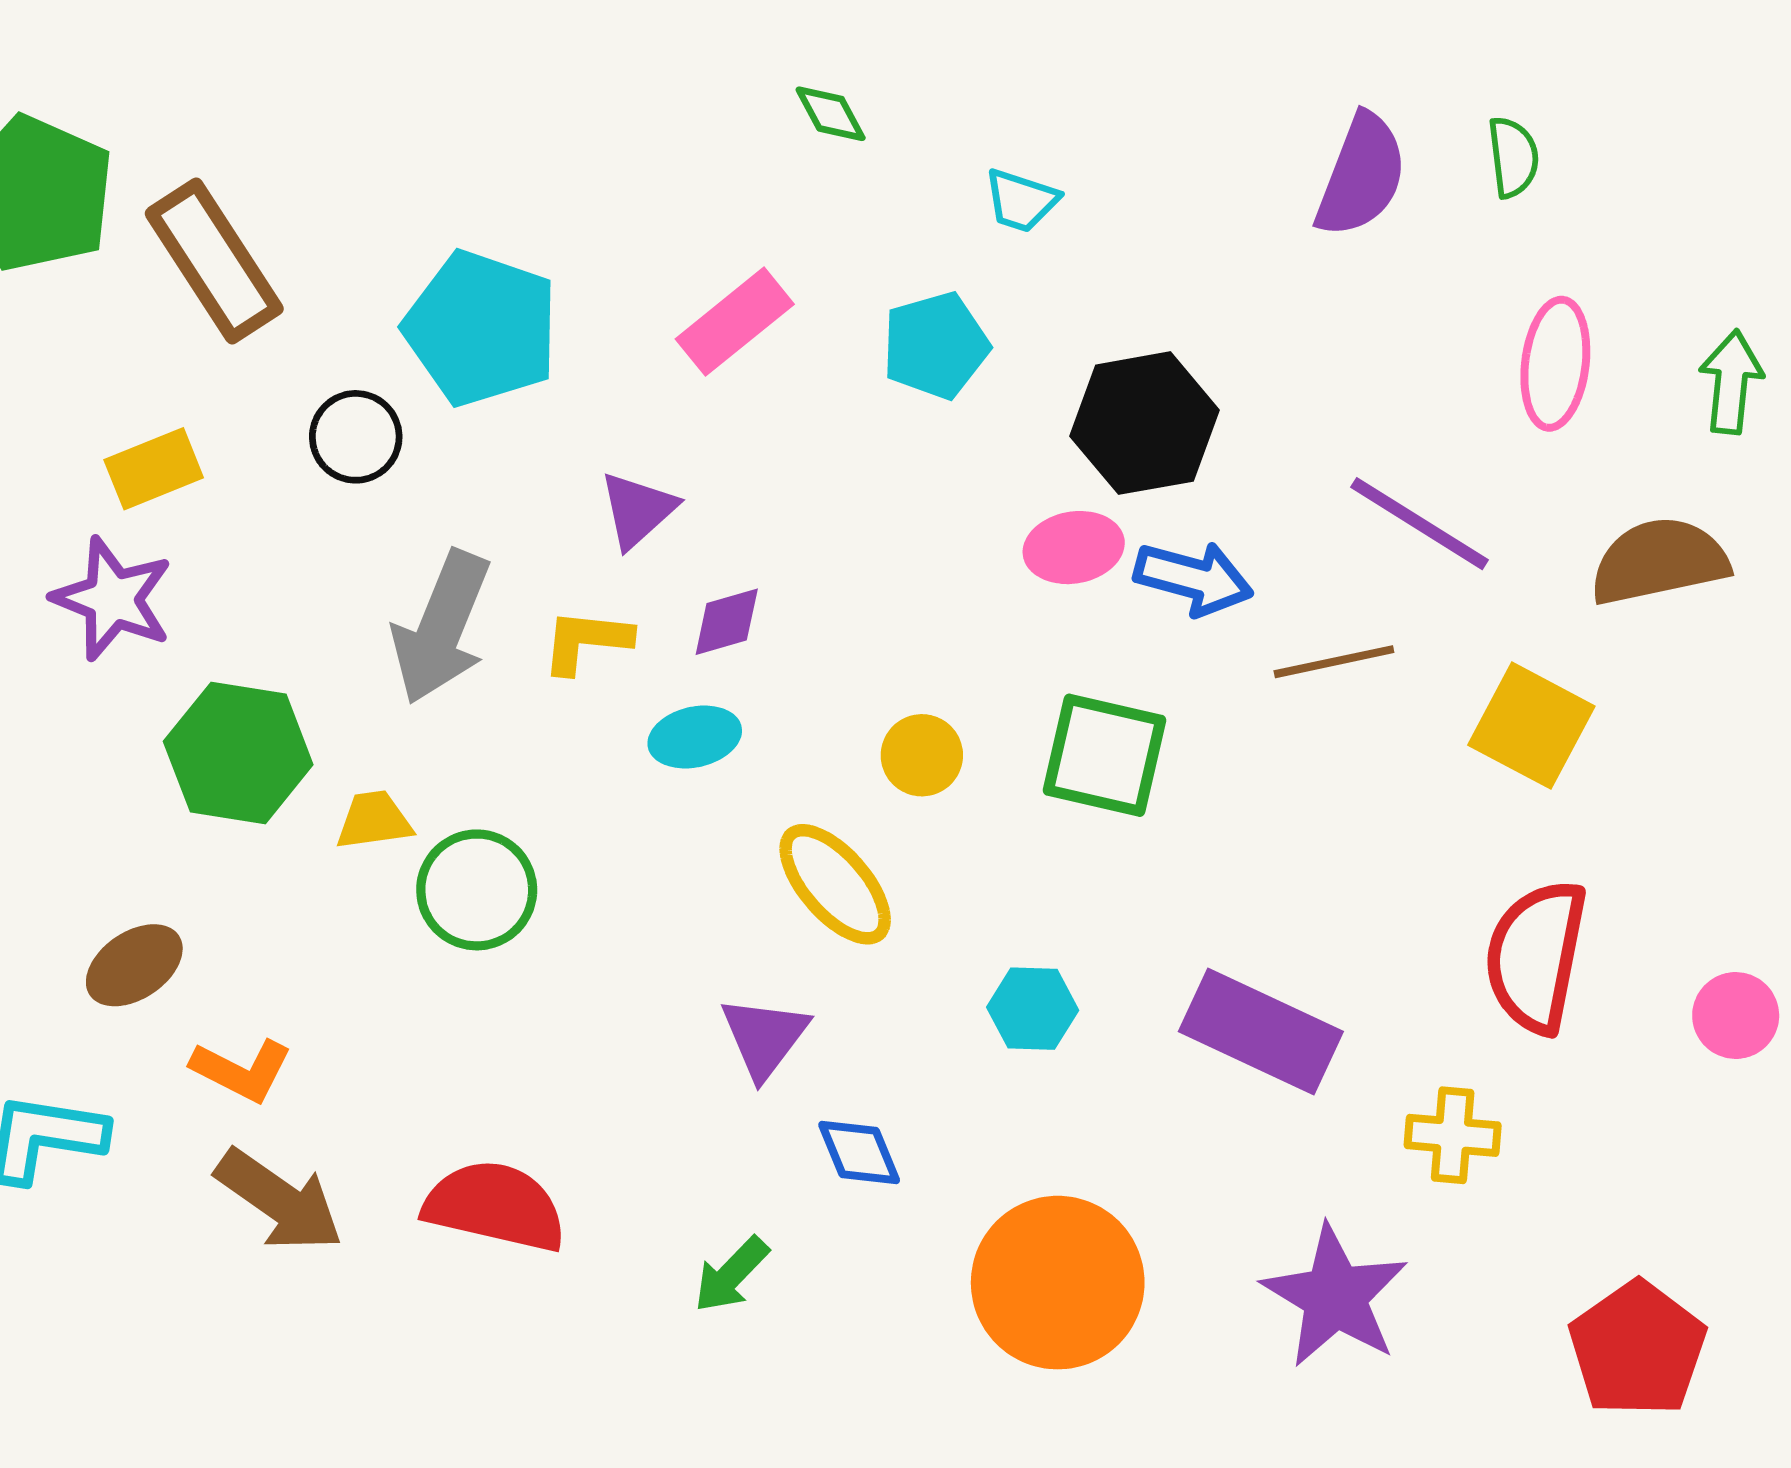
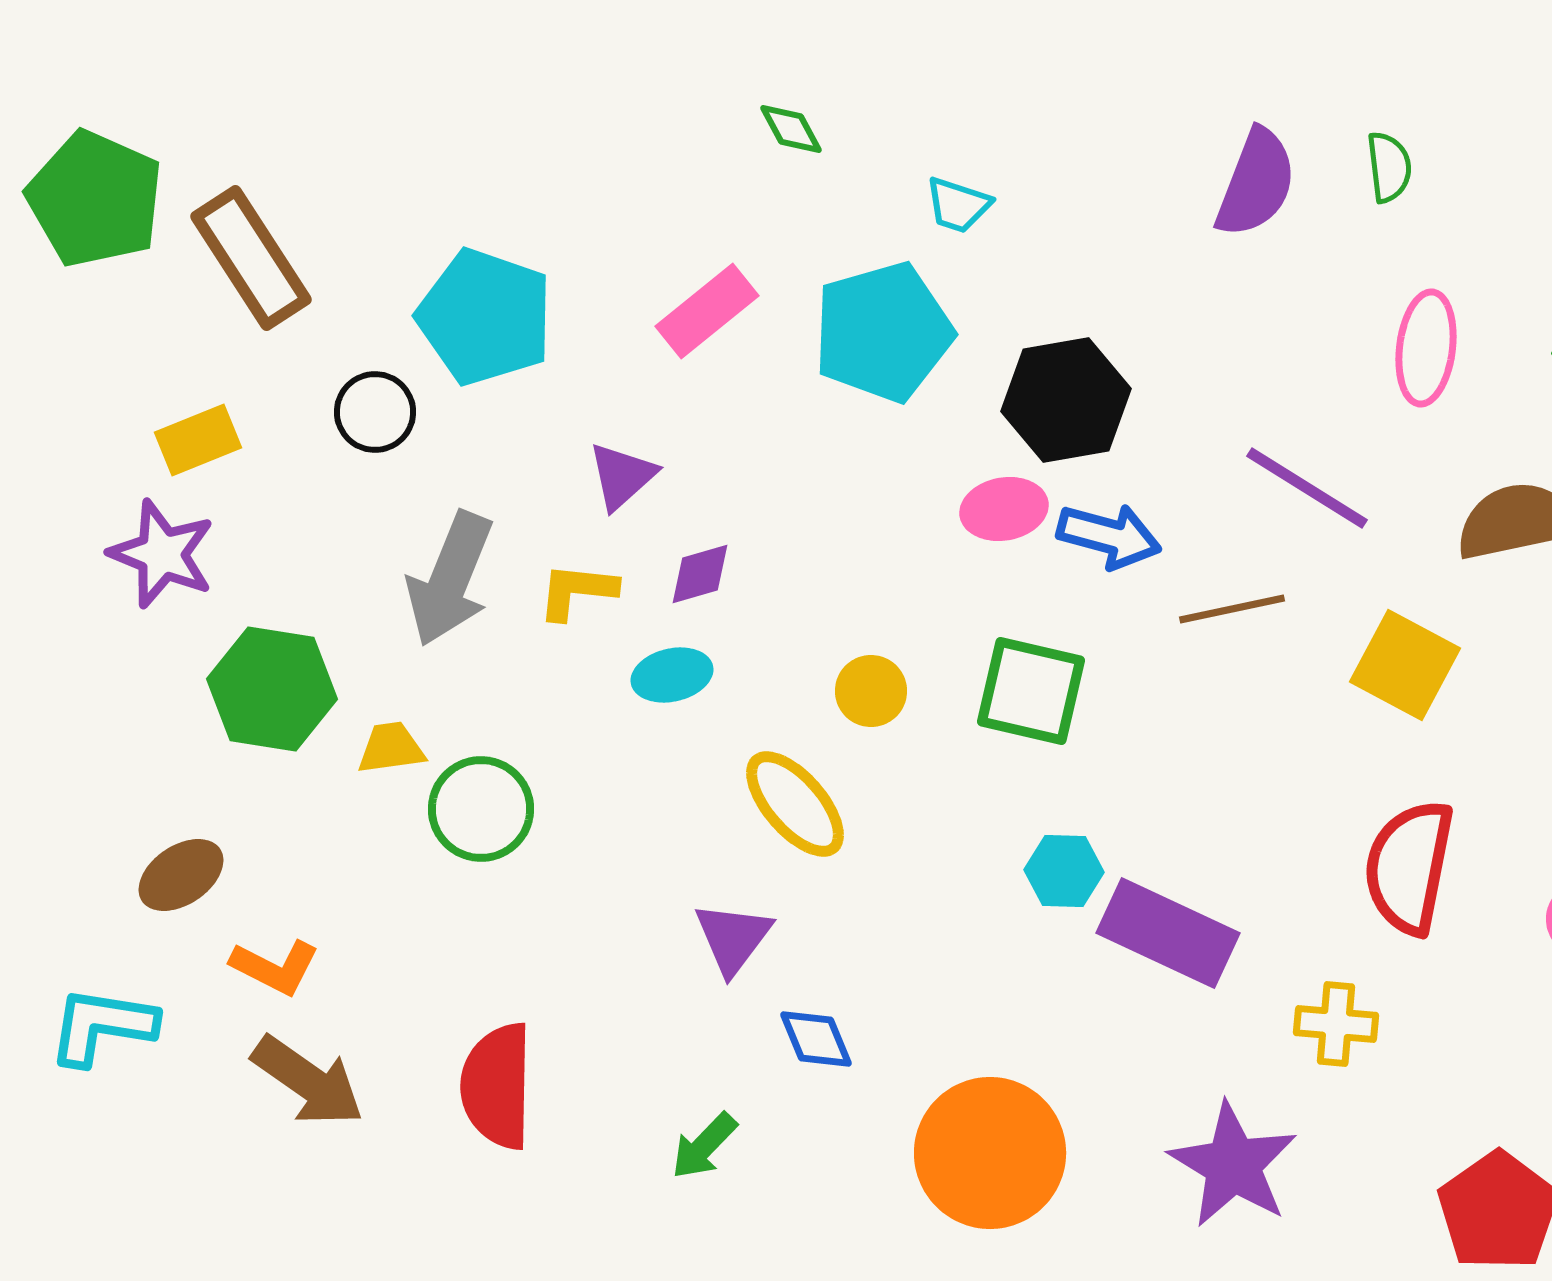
cyan pentagon: (936, 345) -> (883, 332), size x1.5
cyan hexagon: (1033, 1009) -> (1064, 871), moved
red semicircle: (495, 1206) -> (497, 1086), turned -102

